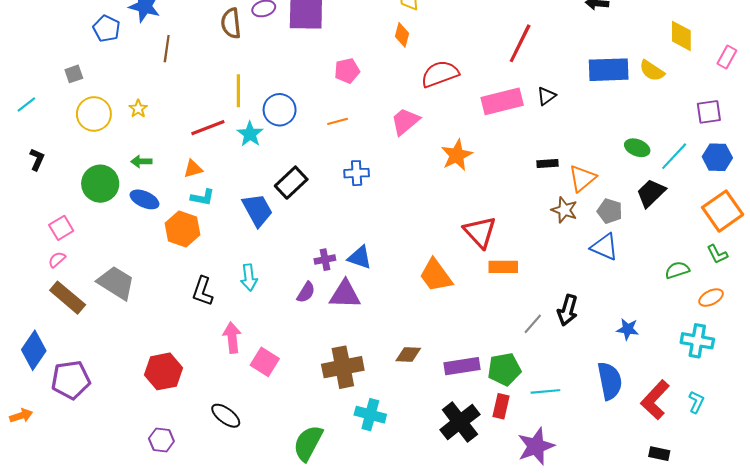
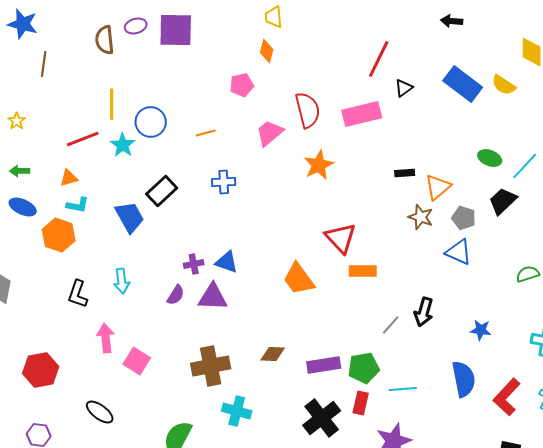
blue rectangle: (609, 70) -> (463, 84), turned 39
pink pentagon: (347, 71) -> (242, 85), moved
red semicircle: (440, 74) -> (308, 110), moved, turned 96
black triangle: (546, 96) -> (404, 88), moved

